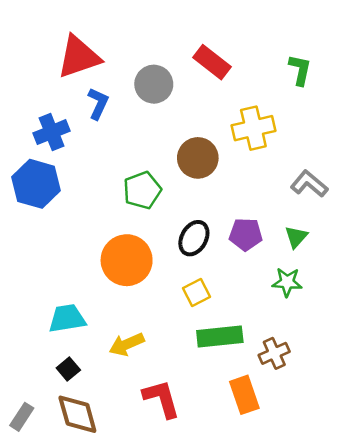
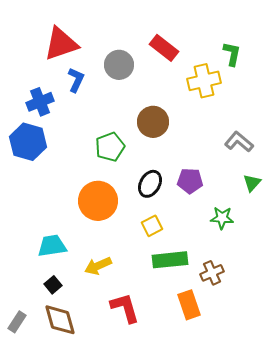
yellow cross: (253, 128) -> (204, 81), moved
green triangle: (296, 237) -> (252, 183), moved

